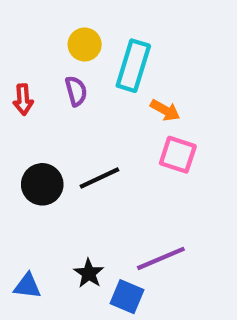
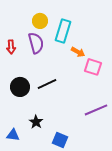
purple semicircle: (76, 91) -> (36, 43), size x1.5
pink square: (178, 155) -> (93, 67), moved
purple line: (161, 258) -> (96, 110), moved
black star: (89, 273) -> (36, 122), moved

